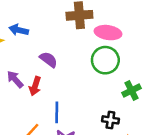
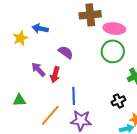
black cross: (110, 120) -> (118, 101), turned -32

